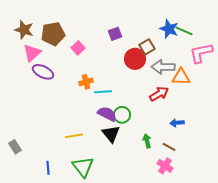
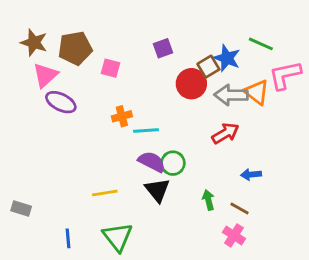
blue star: (169, 29) -> (227, 58), moved
pink square: (78, 48) -> (111, 68), turned -32
orange triangle: (181, 77) -> (257, 92), moved, turned 36
gray rectangle: (15, 147) -> (21, 209), turned -40

